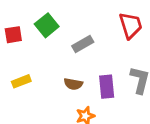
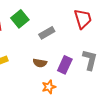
purple rectangle: (107, 87) -> (65, 65), turned 30

